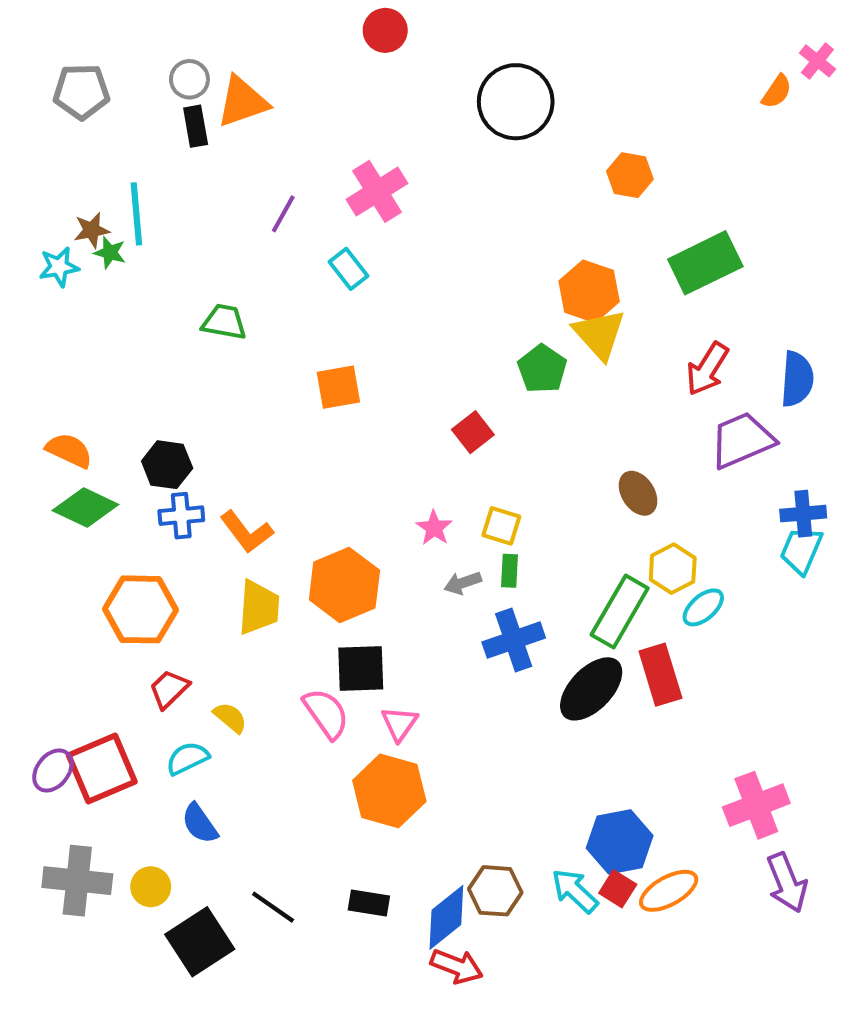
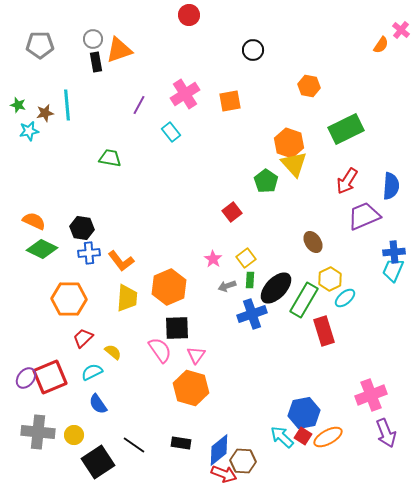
black circle: (516, 102) -> (253, 50), size x0.6
green star: (110, 253) -> (18, 105), moved
orange square: (338, 387) -> (230, 101), moved
yellow square: (501, 526) -> (246, 258), turned 36
black ellipse: (591, 689) -> (276, 288), moved
brown hexagon: (495, 891) -> (243, 461), moved

